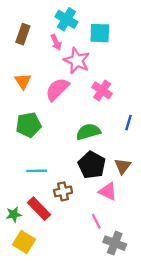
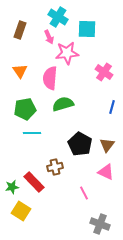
pink star: (77, 61) -> (67, 53), turned -30
pink semicircle: (57, 89) -> (50, 78), turned -40
pink cross: (102, 90) -> (104, 72), moved
green semicircle: (88, 132) -> (63, 104), moved
cyan line: (37, 171) -> (32, 133), moved
pink triangle: (108, 191) -> (106, 172), moved
gray cross: (115, 243) -> (100, 224), moved

